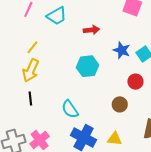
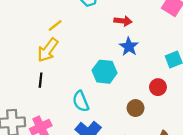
blue star: (122, 50) -> (129, 47), moved
cyan hexagon: (88, 66) -> (105, 72), moved

